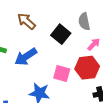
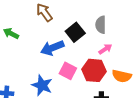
blue arrow: (26, 57) -> (52, 48), moved

